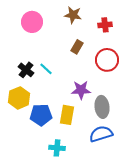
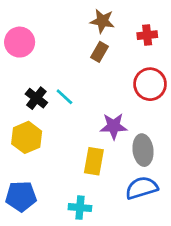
pink circle: (32, 22) -> (20, 42), moved
brown rectangle: (77, 47) -> (100, 52), moved
blue pentagon: (41, 115) -> (21, 196), moved

